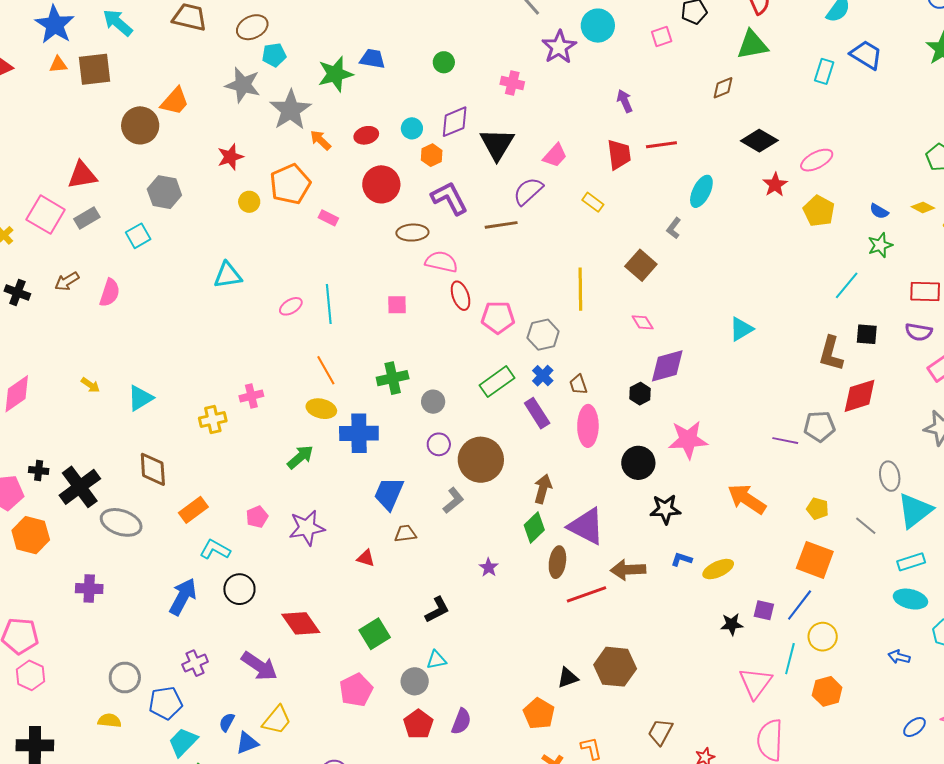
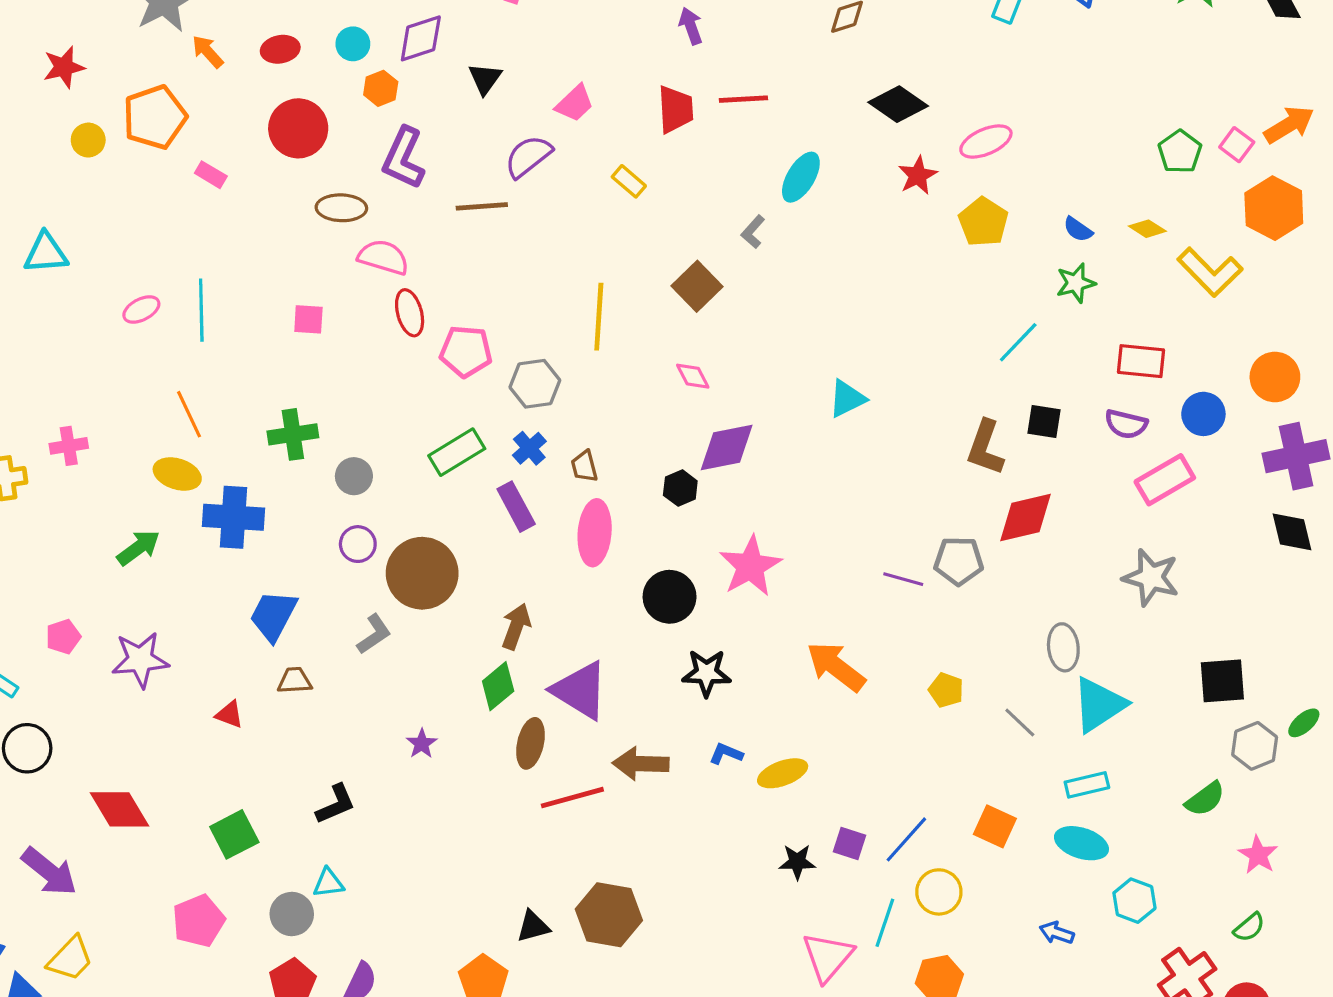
black triangle: (497, 144) -> (485, 79), size x0.6
purple L-shape: (449, 198) -> (404, 158), turned -132
pink star: (688, 440) -> (750, 566), turned -30
orange square: (815, 560) -> (995, 826), moved, size x0.7

